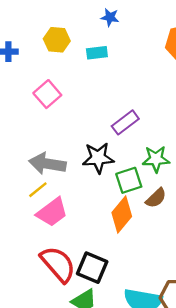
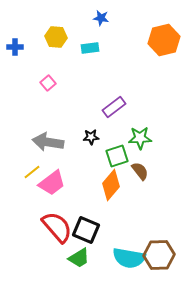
pink square: (47, 94) -> (48, 83), size x0.7
black star: (98, 158) -> (91, 137), size x0.6
yellow line: (38, 190) -> (32, 172), moved
brown semicircle: (156, 198) -> (140, 171), turned -84

